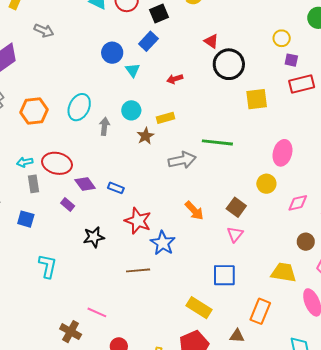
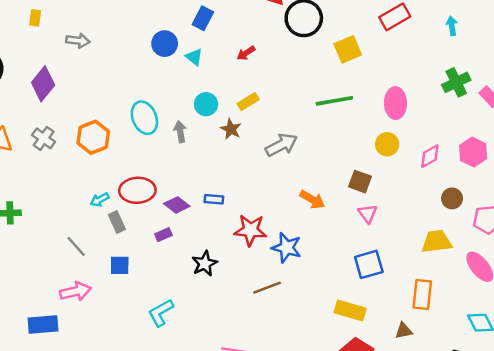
cyan ellipse: (79, 107) -> (144, 118), turned -32
green line: (217, 142) -> (334, 101), moved
purple rectangle: (68, 205) -> (163, 235), turned -48
cyan L-shape: (48, 266) -> (161, 313), turned -115

